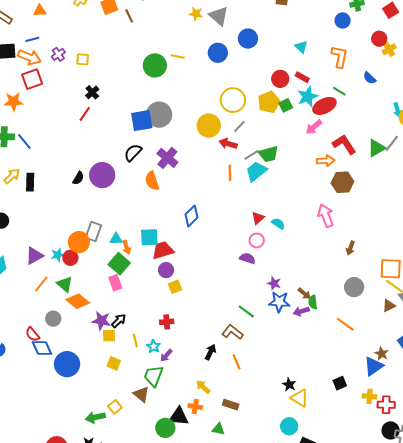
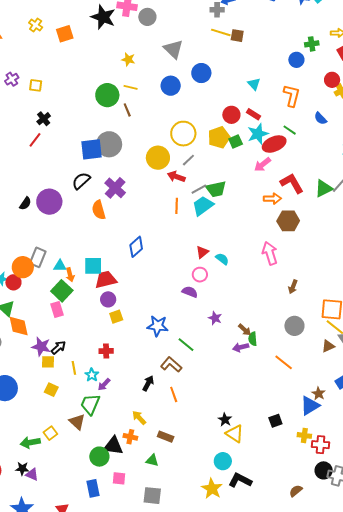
yellow star: (196, 14) -> (128, 59), moved
brown line: (129, 16) -> (127, 110), moved
orange diamond: (78, 301) -> (19, 326), turned 35
blue star: (279, 302) -> (158, 326), moved

